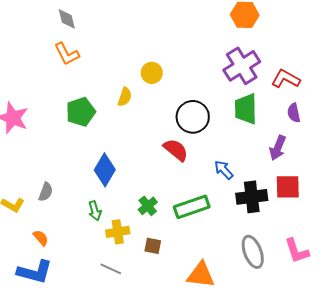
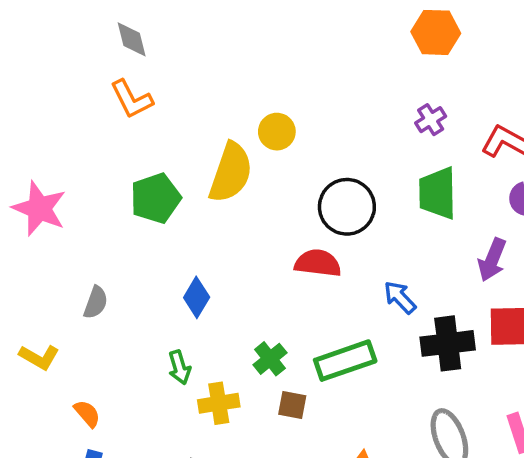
purple cross: (242, 66) -> (431, 120), size x0.5
yellow semicircle: (125, 97) -> (231, 173), size x1.8
red semicircle: (176, 150) -> (318, 263), turned -32
blue diamond: (105, 170) -> (197, 297), size x0.7
gray semicircle: (46, 192) -> (96, 302), moved
brown square: (153, 246) -> (292, 405), moved

